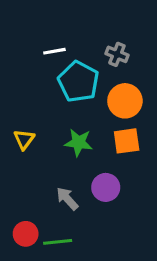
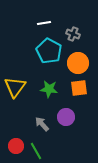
white line: (54, 51) -> (44, 23), moved
yellow triangle: (24, 139) -> (15, 87), size x1.6
green line: (58, 242) -> (36, 151), turned 66

